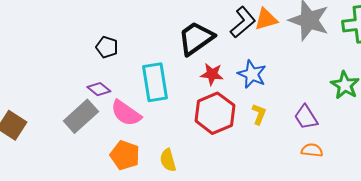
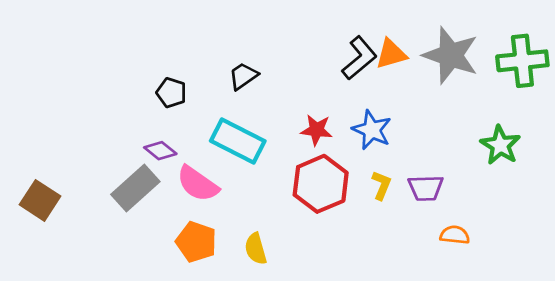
black trapezoid: (196, 38) -> (243, 76), moved, size x0.6
cyan rectangle: (155, 82) -> (238, 141), turned -54
purple trapezoid: (306, 117) -> (426, 188), moved, turned -60

